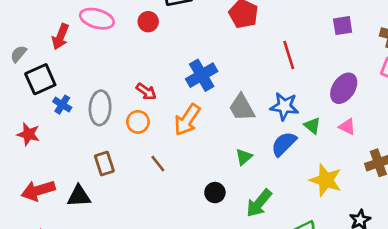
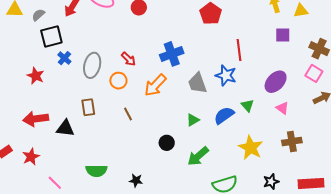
blue star: (284, 106) -> (226, 75), moved
pink triangle: (347, 127) -> (282, 108), moved

